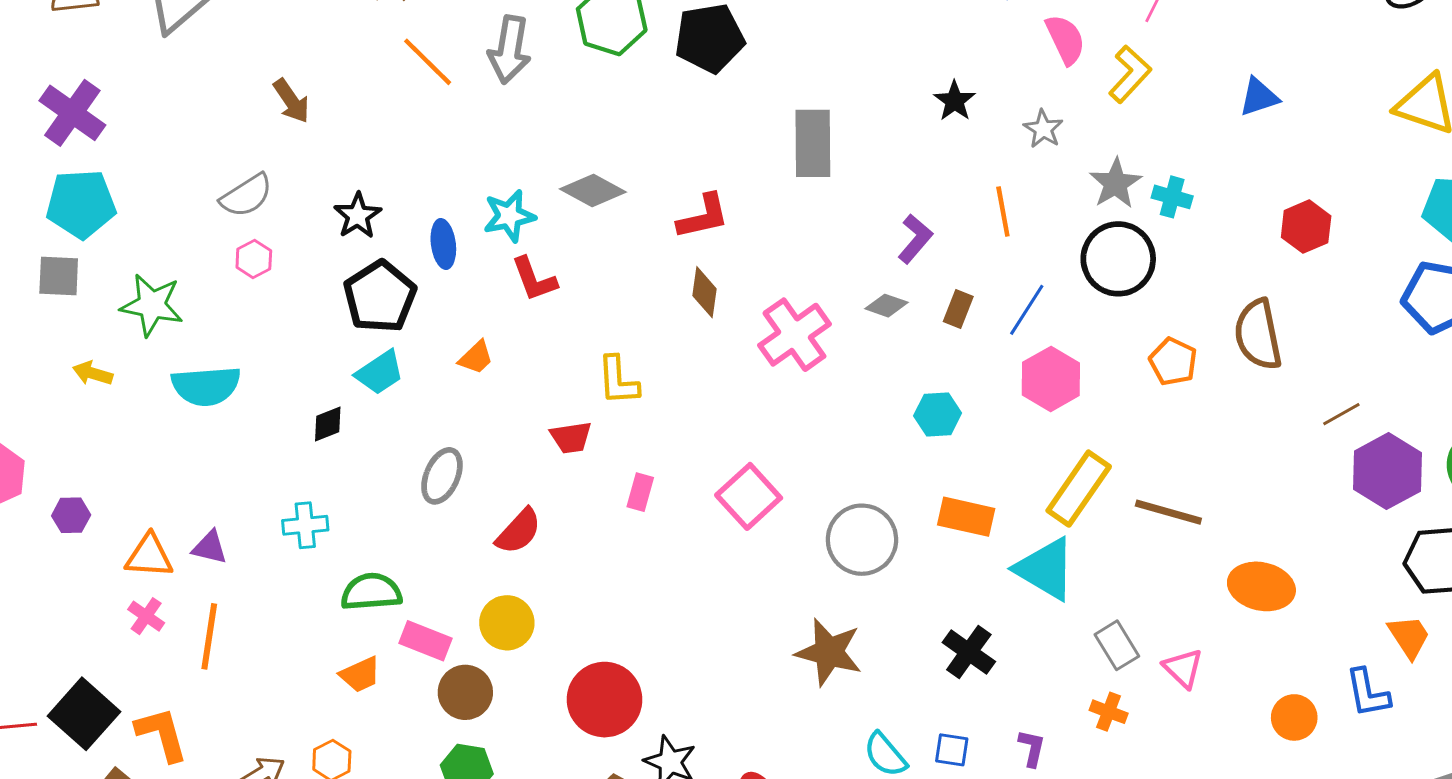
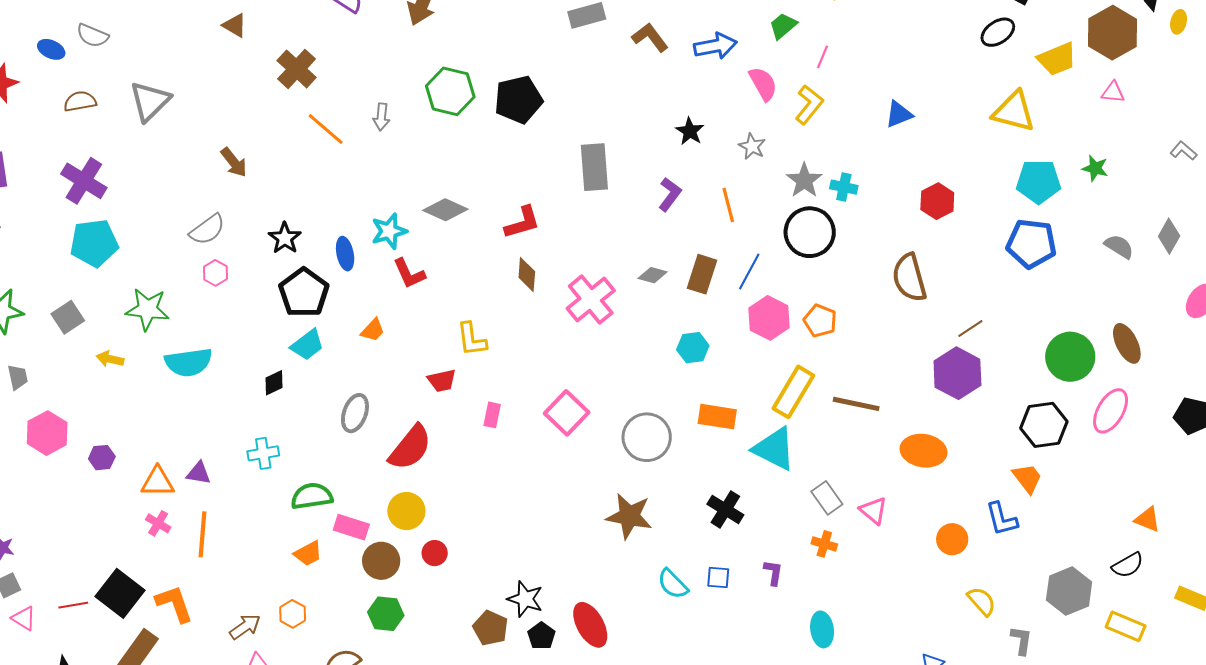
gray arrow: (510, 50) -> (381, 117), size x0.6
purple L-shape: (915, 239) -> (670, 194), moved
gray square: (59, 276) -> (68, 317), moved, turned -32
brown rectangle: (958, 309) -> (702, 274), size x1.5
orange pentagon: (1173, 362) -> (820, 321), moved
purple hexagon: (1388, 471) -> (957, 373), moved
red semicircle: (519, 531) -> (410, 448), size x1.4
red circle: (605, 700) -> (435, 553), moved, size x0.5

